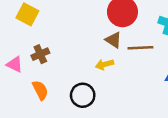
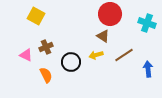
brown line: (140, 48) -> (124, 55), moved, turned -30
black circle: (83, 95) -> (71, 62), moved

